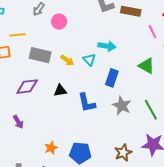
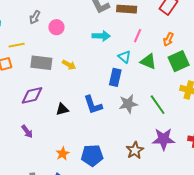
pink line: (152, 32) -> (138, 36), moved, turned 56
cyan arrow: (107, 46) -> (101, 36), moved
cyan triangle: (89, 60) -> (124, 57), moved
black triangle: (60, 91) -> (62, 109), moved
gray star: (122, 106) -> (128, 104), turned -30

